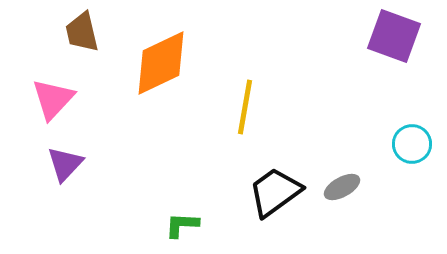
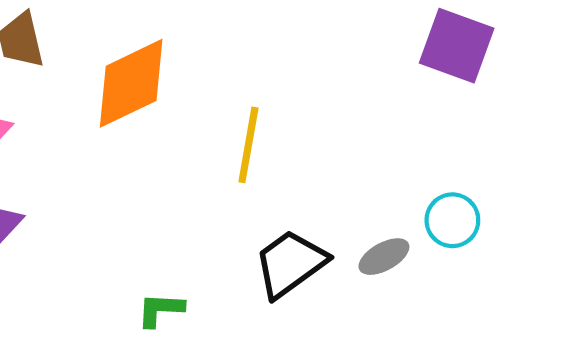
cyan circle: (412, 144) -> (452, 220), moved

